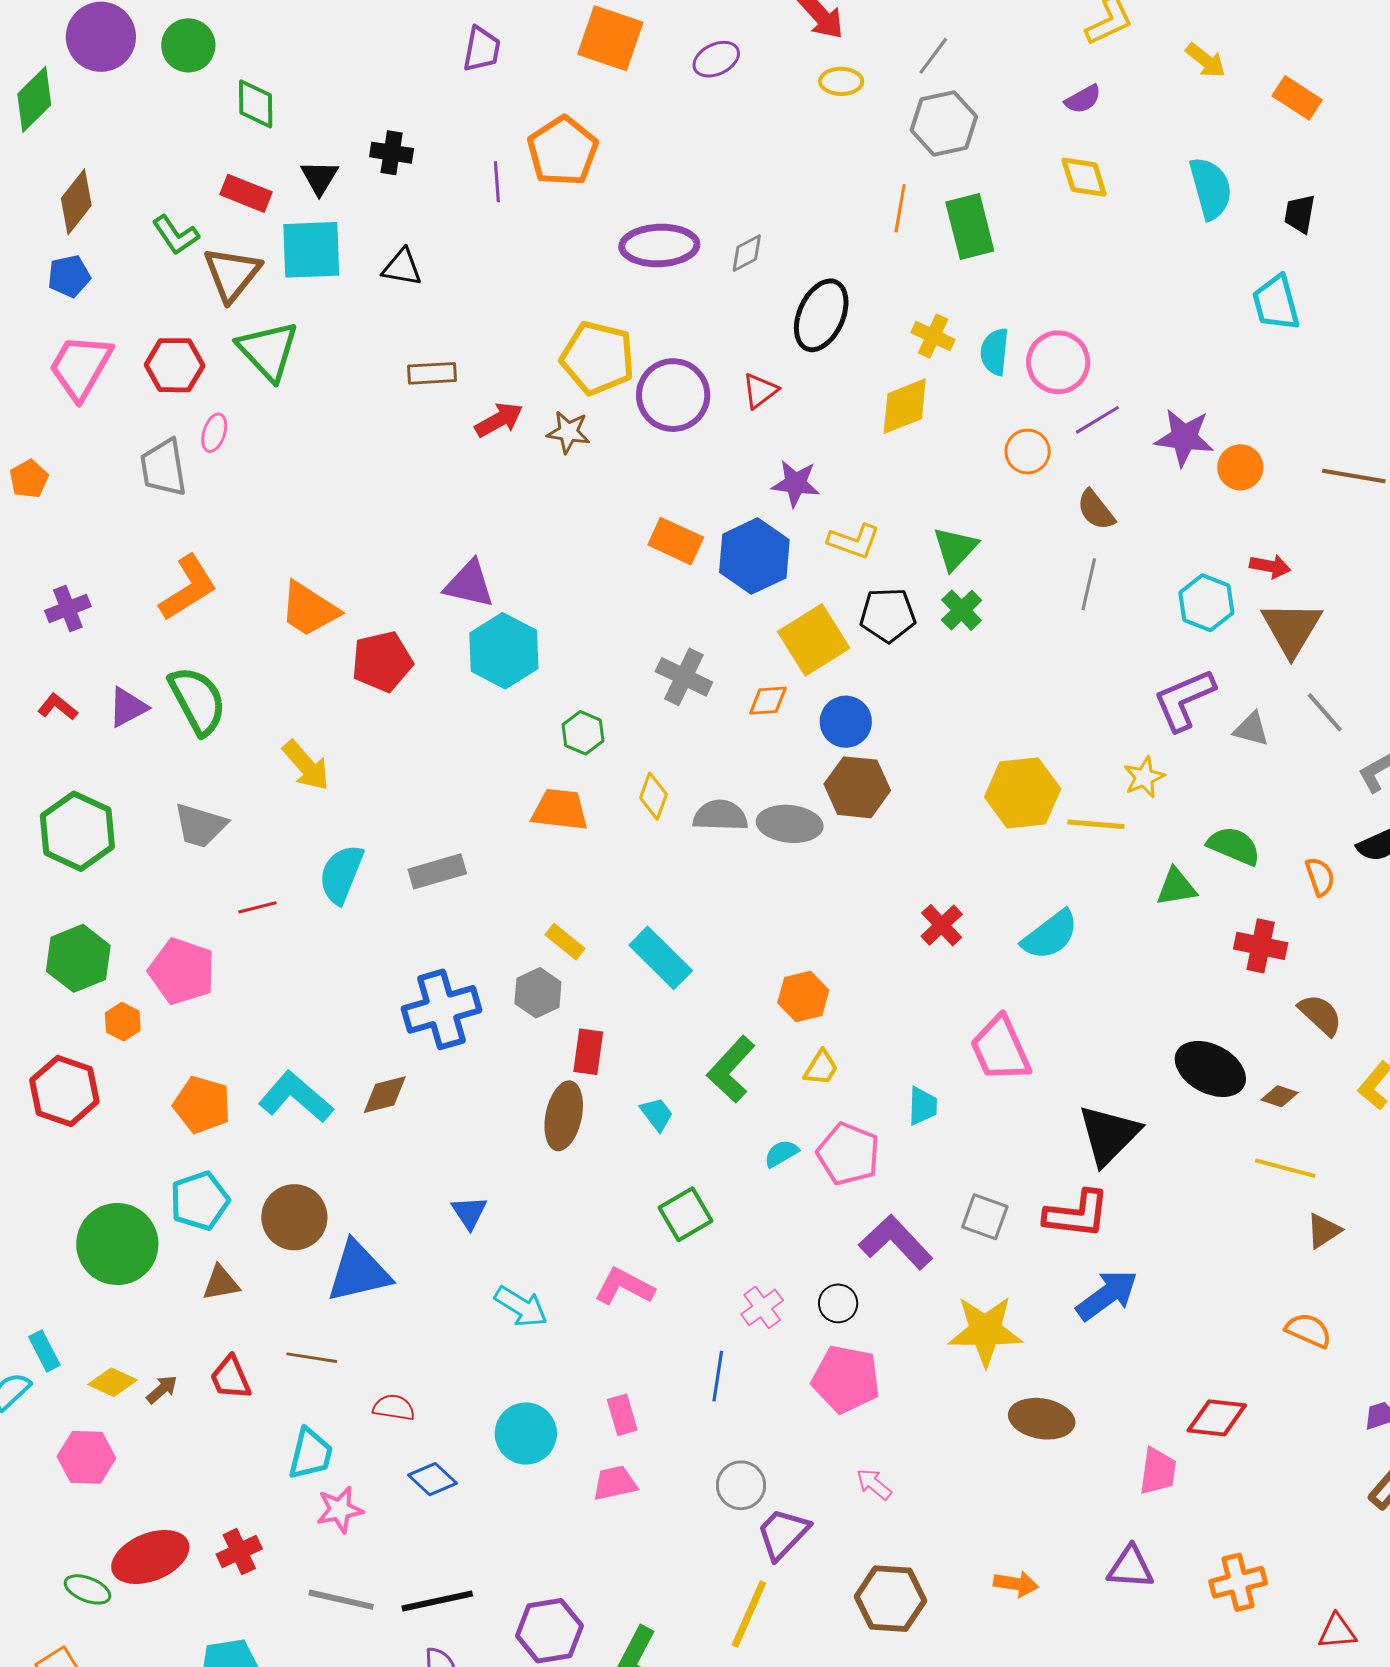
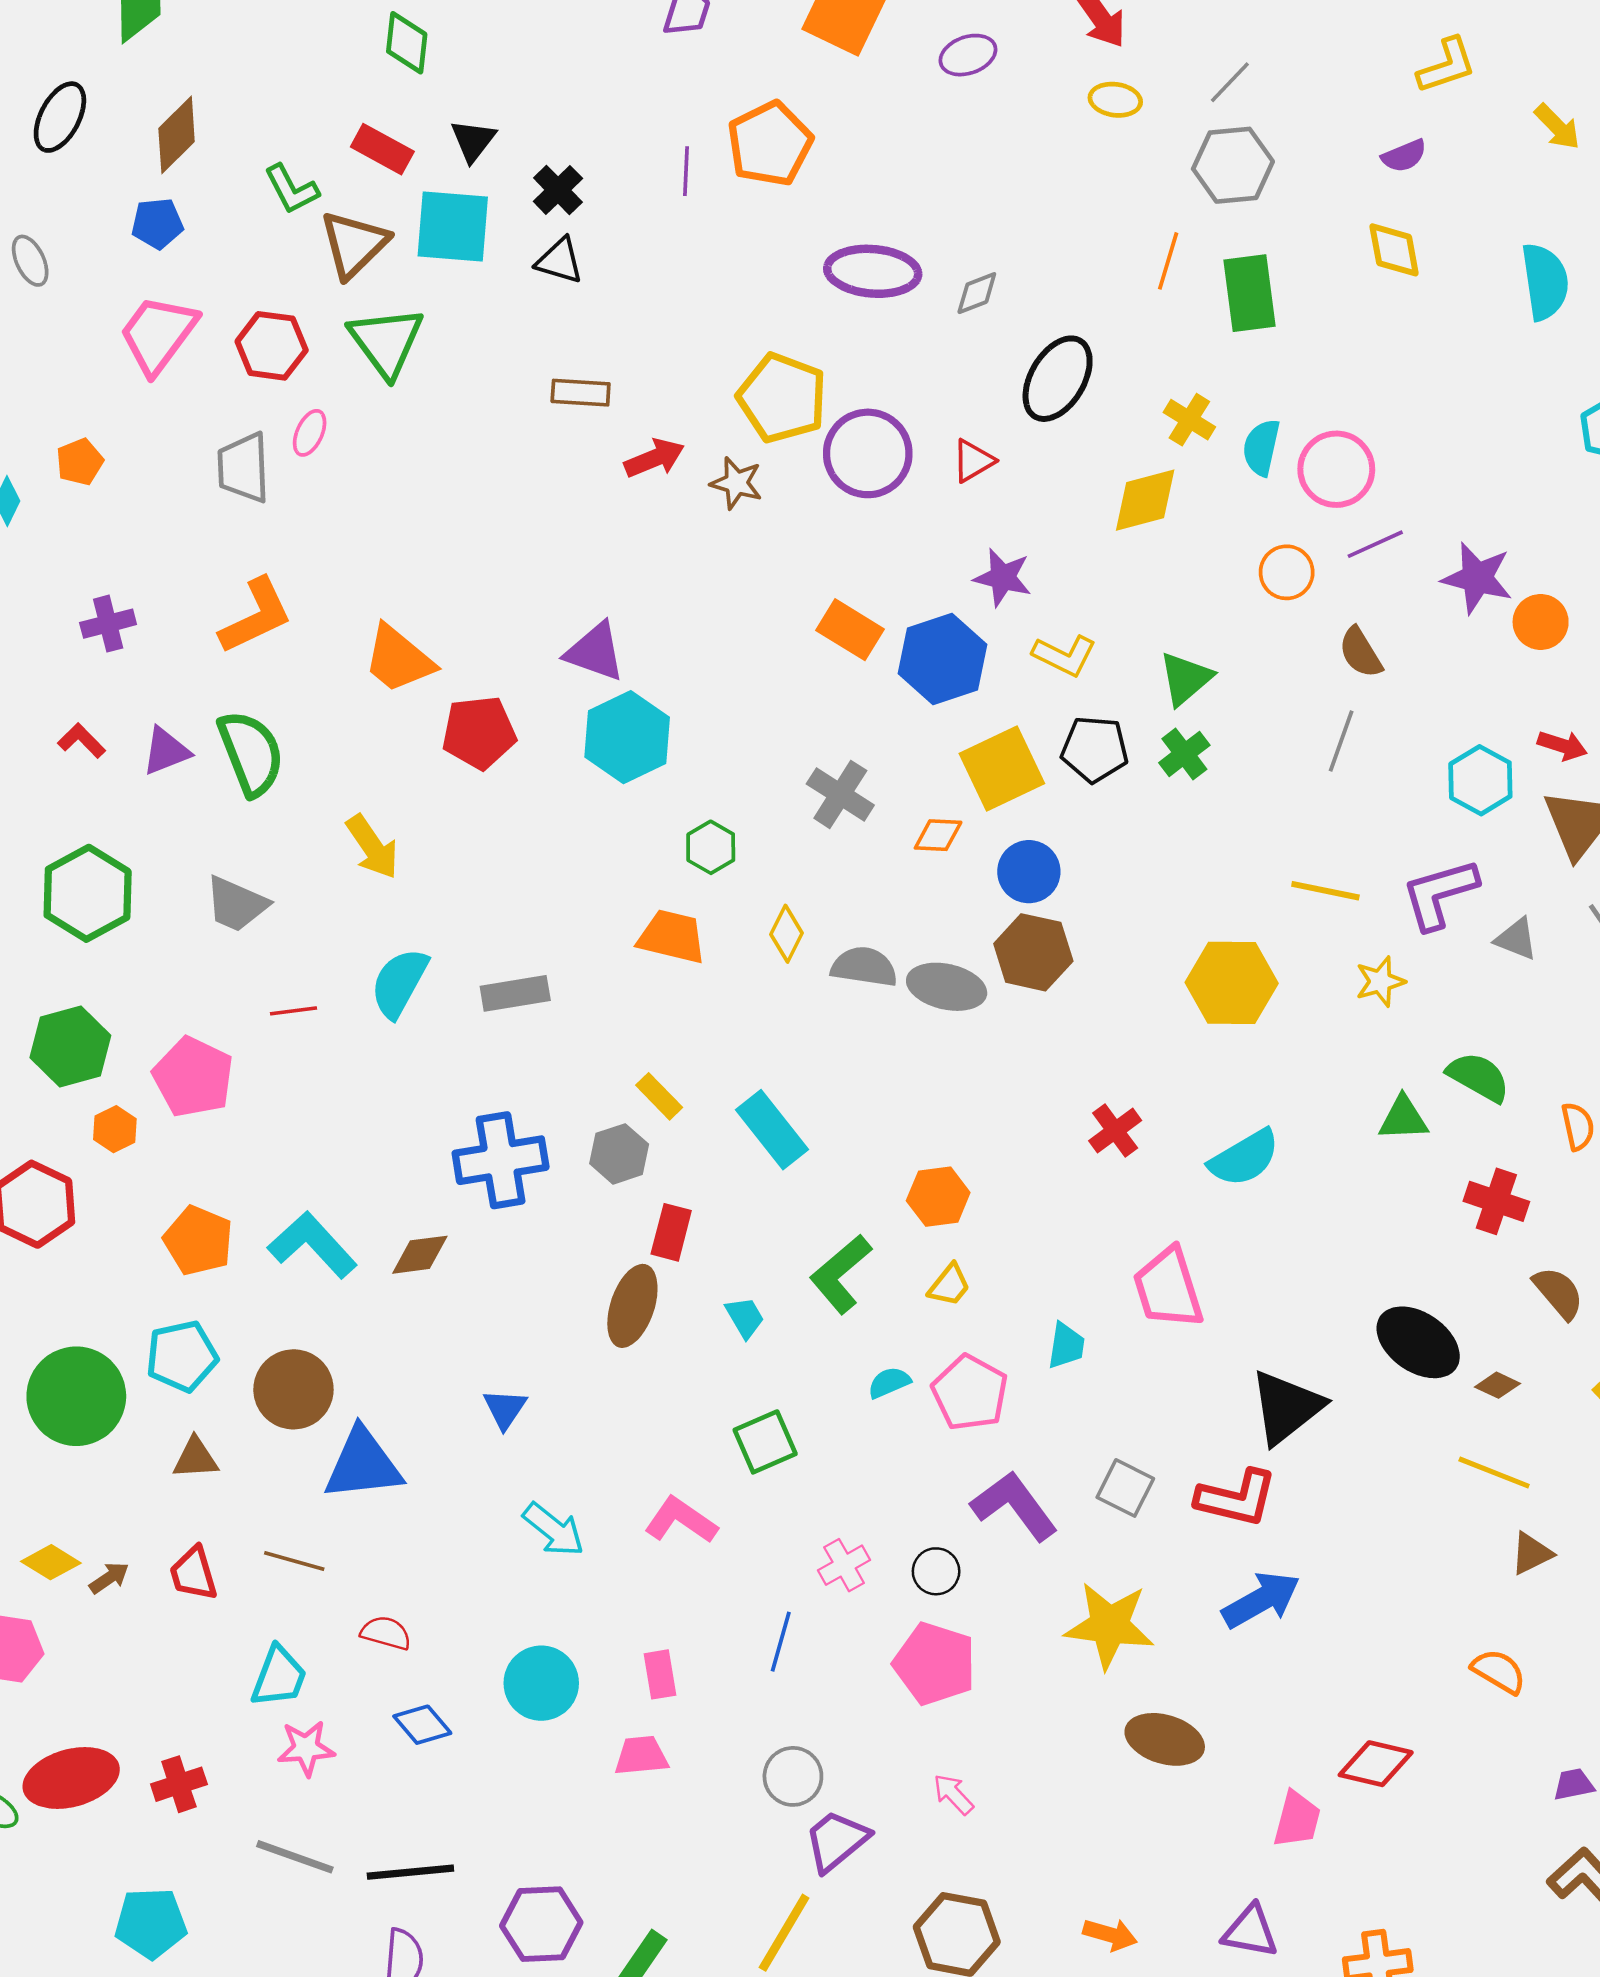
black cross: (392, 153) -> (558, 190), moved, turned 30
yellow line: (1096, 824) -> (1325, 891), moved

